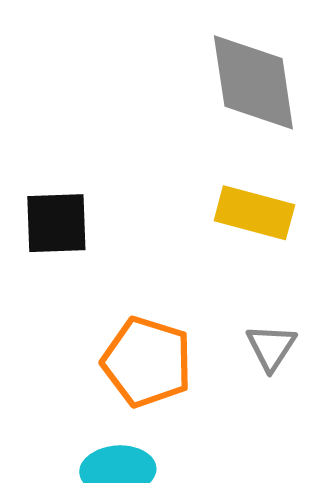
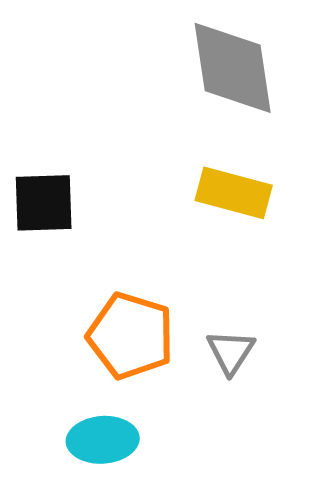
gray triangle: (271, 347) -> (231, 352), moved

